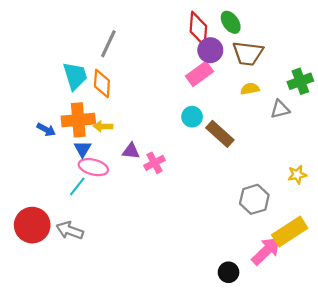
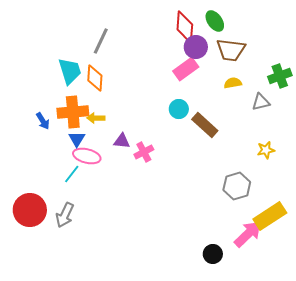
blue arrow: (46, 130) -> (43, 121), turned 30
yellow star: (297, 175) -> (266, 150), moved
gray arrow: (70, 230) -> (65, 215), turned -85

